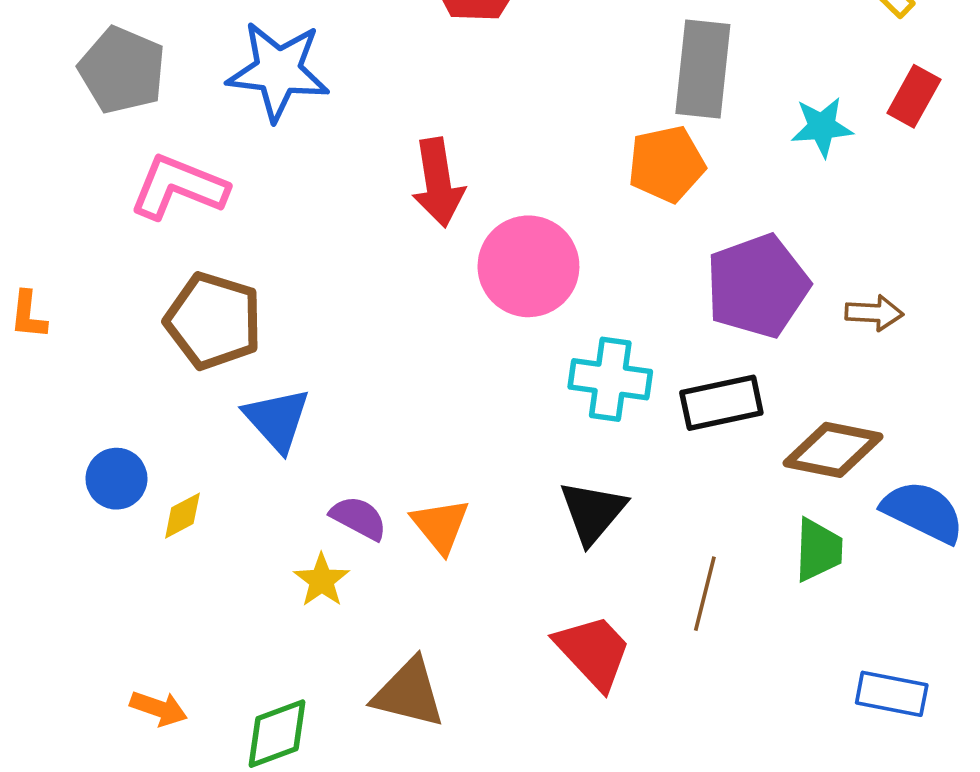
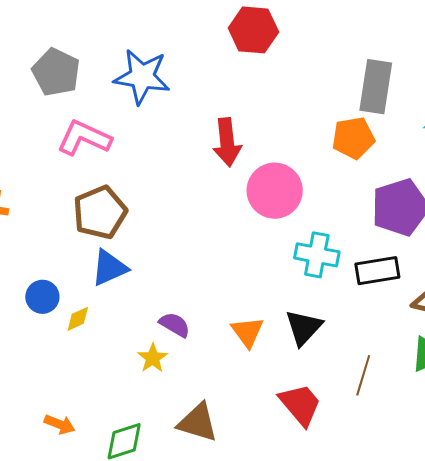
brown pentagon: (214, 321) -> (100, 212), turned 30
blue triangle: (277, 420) -> (109, 268), moved, turned 45
orange triangle: (440, 526) -> (247, 332), moved

